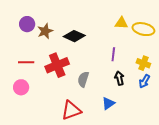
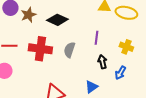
red cross: (57, 65) -> (40, 49), turned 30
gray semicircle: (83, 79) -> (69, 50), moved
blue arrow: (144, 81) -> (120, 73), moved

